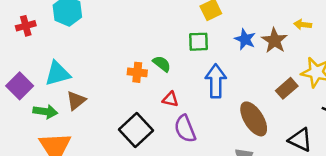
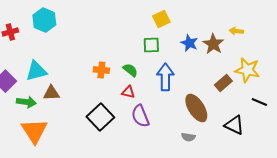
green semicircle: (162, 64) -> (130, 70), moved
brown triangle: (76, 101) -> (51, 93), turned 36

